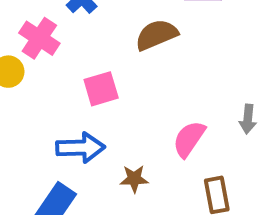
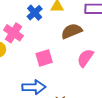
pink semicircle: (189, 139) -> (85, 58), moved

